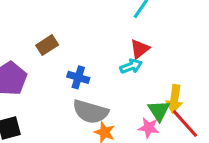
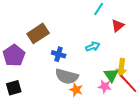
brown rectangle: (47, 45) -> (38, 33), size x1.5
red triangle: (140, 49) -> (118, 26), moved

